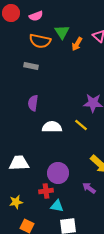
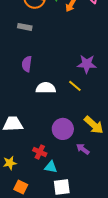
purple circle: (58, 173) -> (63, 129), moved
red cross: (46, 191) -> (40, 152), turned 32

